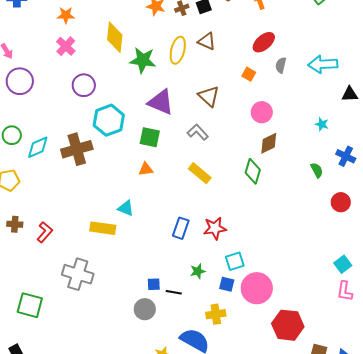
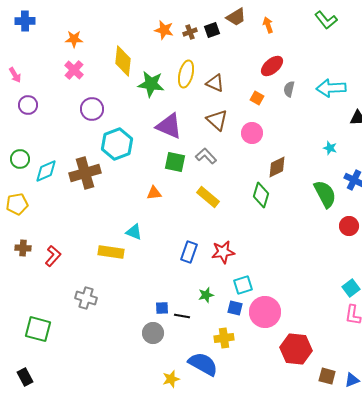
brown triangle: (207, 41) -> (215, 83), moved
purple circle: (20, 81) -> (28, 105), size x0.7
pink circle: (262, 112) -> (252, 133), moved
green square: (150, 137) -> (175, 162), moved
green semicircle: (317, 170) -> (325, 194), size x1.8
gray cross: (78, 274) -> (86, 298), size x0.7

